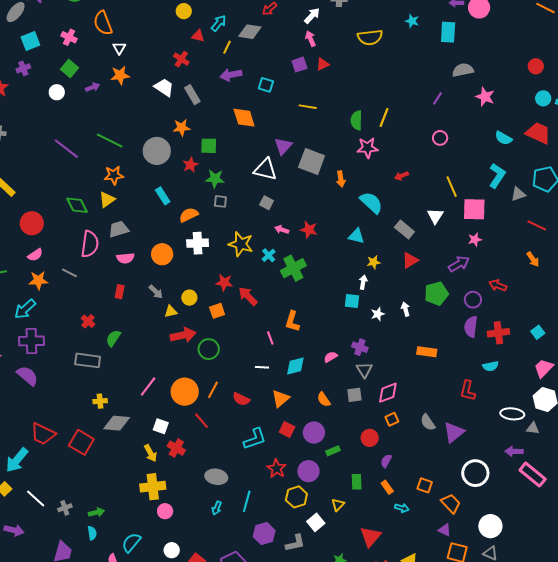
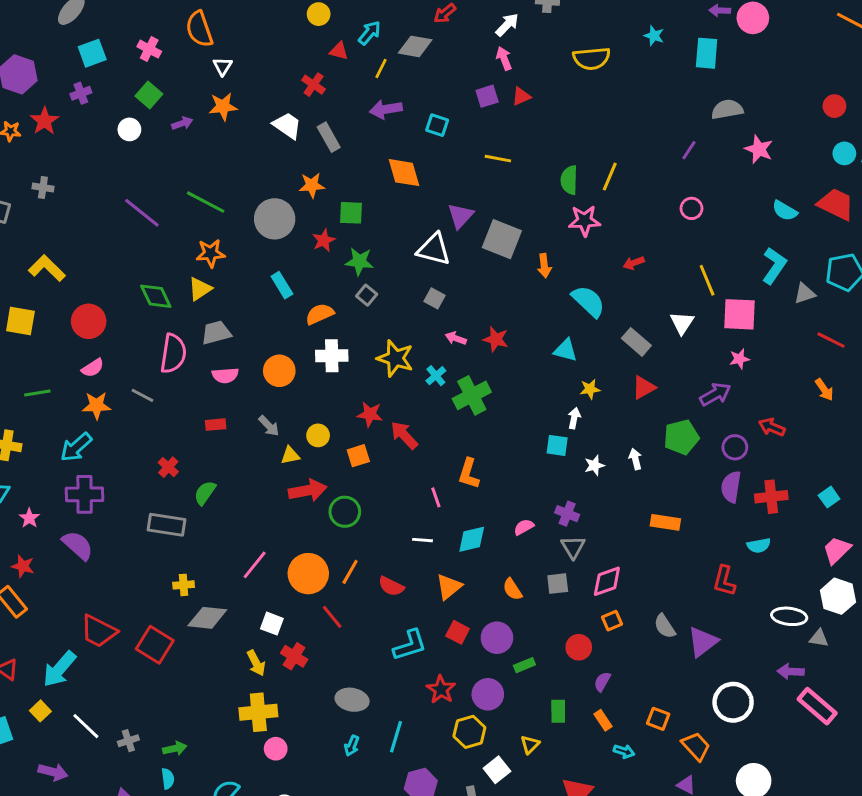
gray square: (220, 201) -> (367, 295), turned 32
red rectangle: (120, 292) -> (216, 425), turned 72

